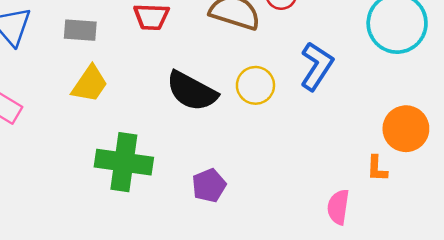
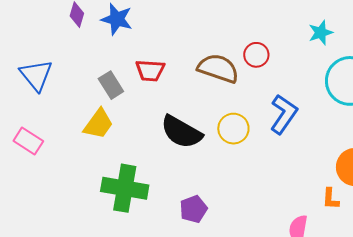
gray rectangle: (80, 30) -> (111, 85), moved, turned 52

